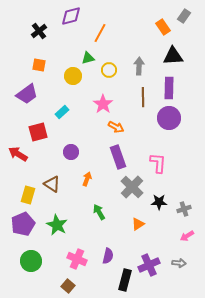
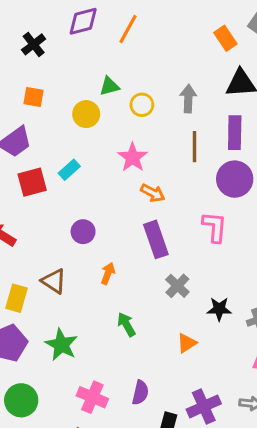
orange line: (100, 33) -> (128, 29), moved
red square: (38, 132) -> (32, 182), moved
pink L-shape: (158, 163) -> (215, 227), moved
gray cross: (132, 187) -> (177, 286), size x0.7

